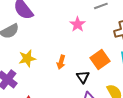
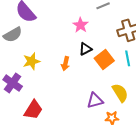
black triangle: (83, 77) -> (85, 49), moved, turned 40

